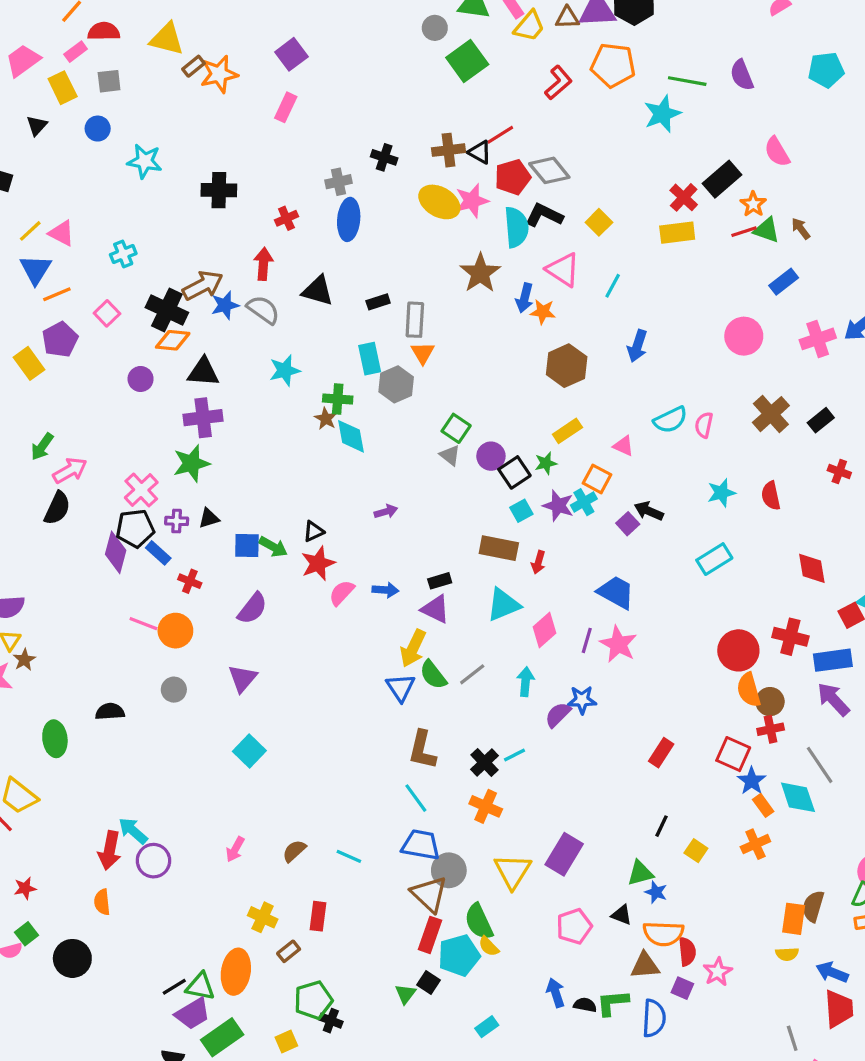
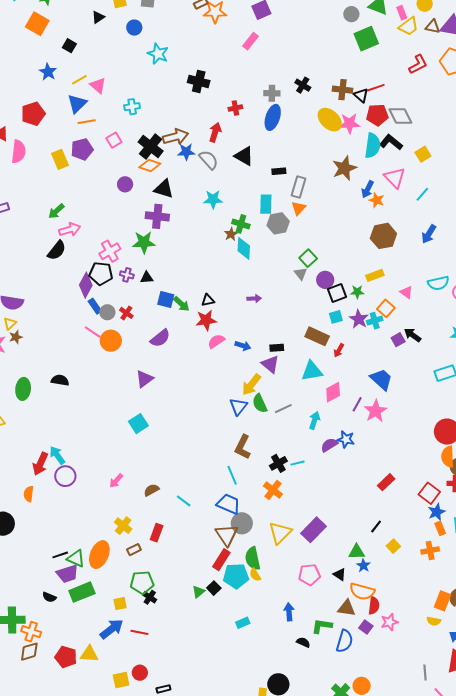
blue rectangle: (158, 553) -> (95, 306), moved
gray circle: (174, 690) -> (107, 312), moved
black semicircle: (585, 1005) -> (303, 642), moved

